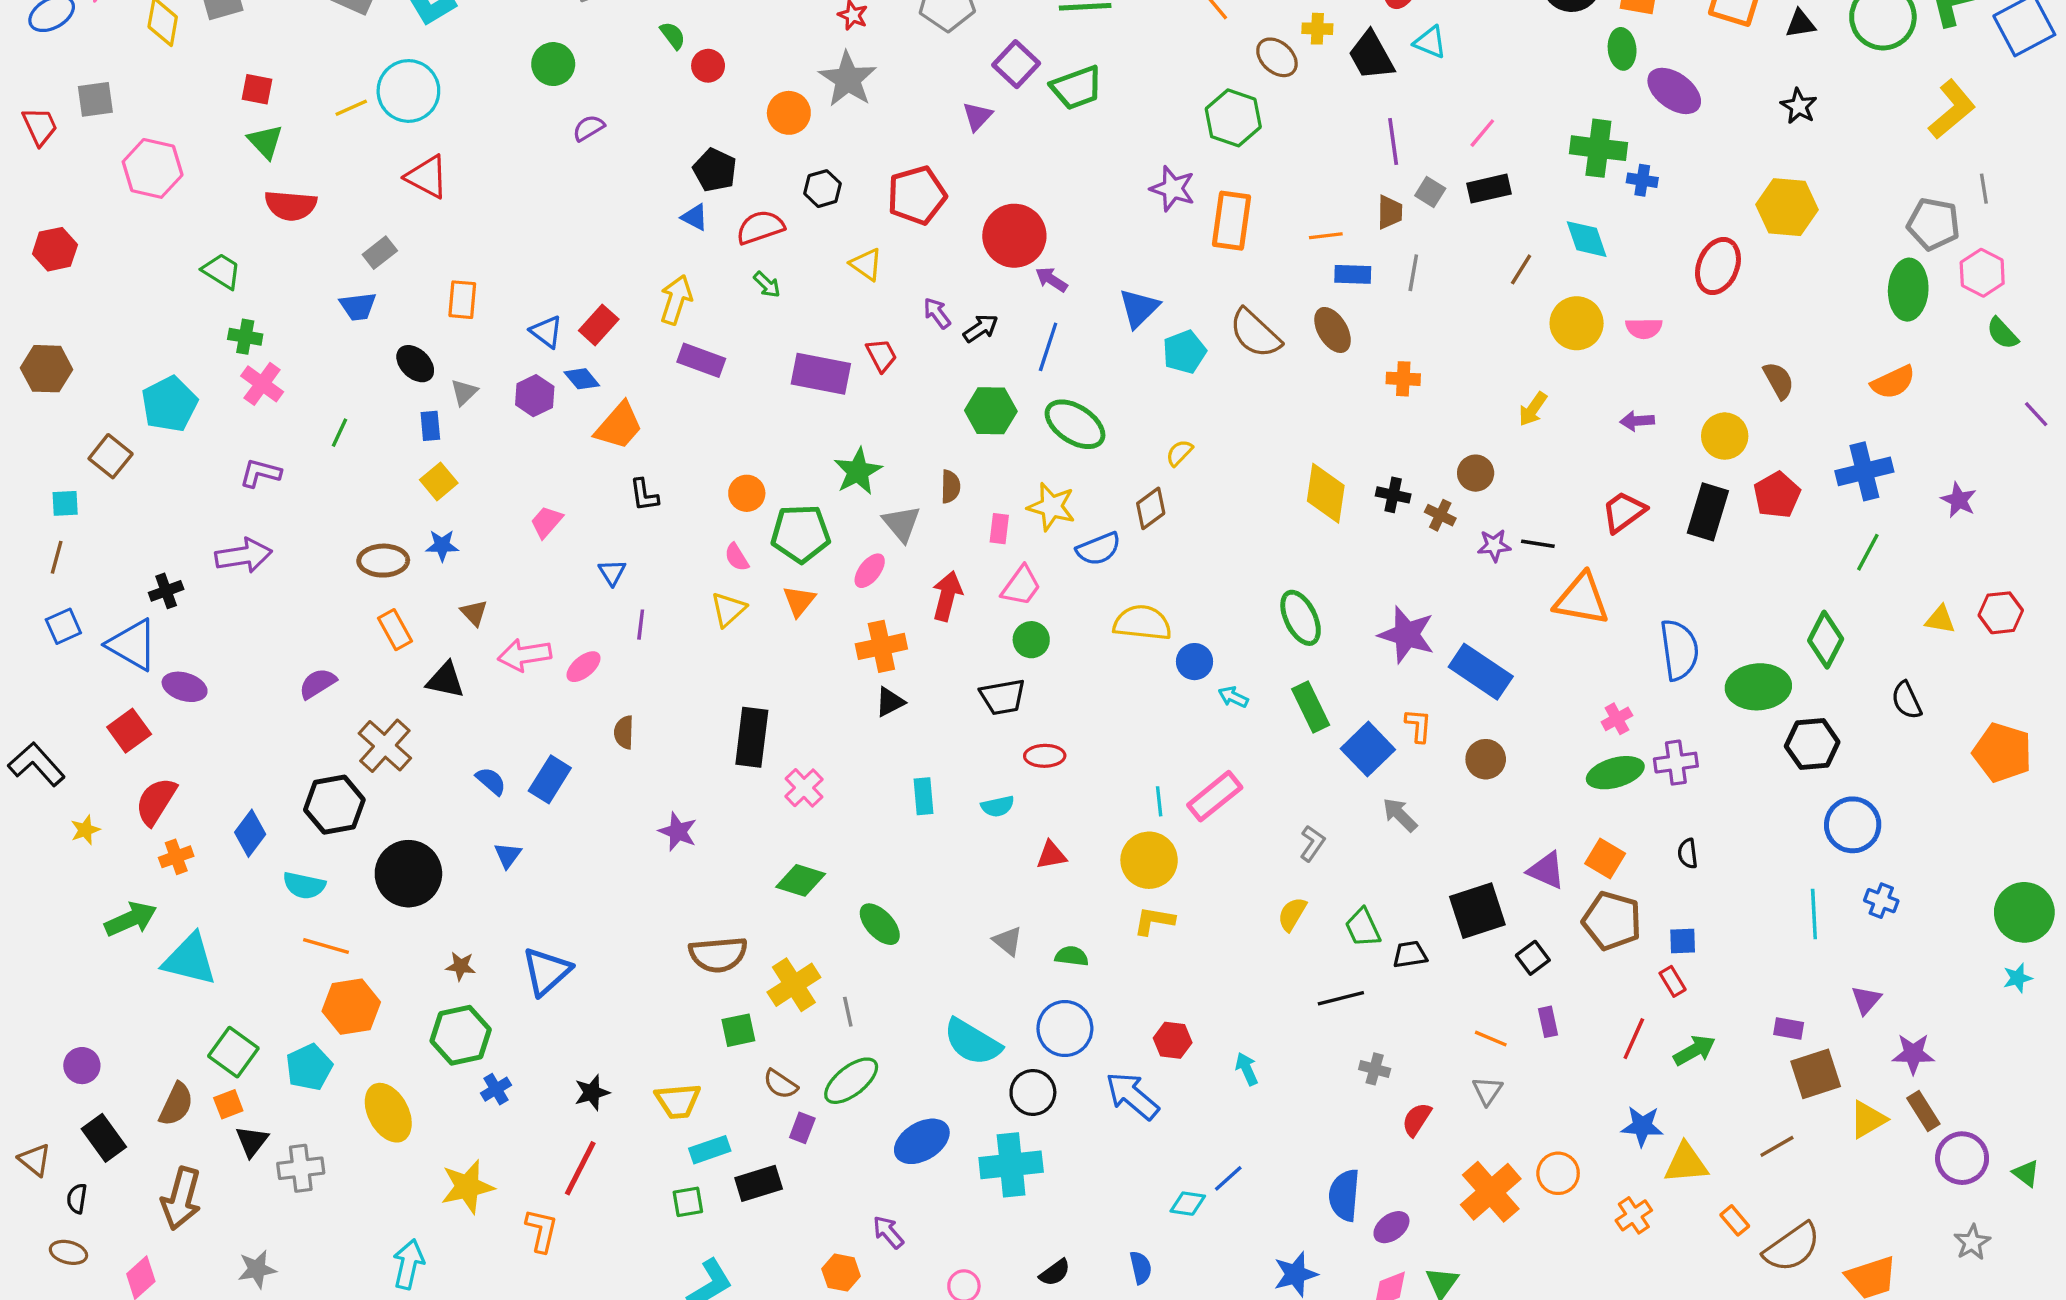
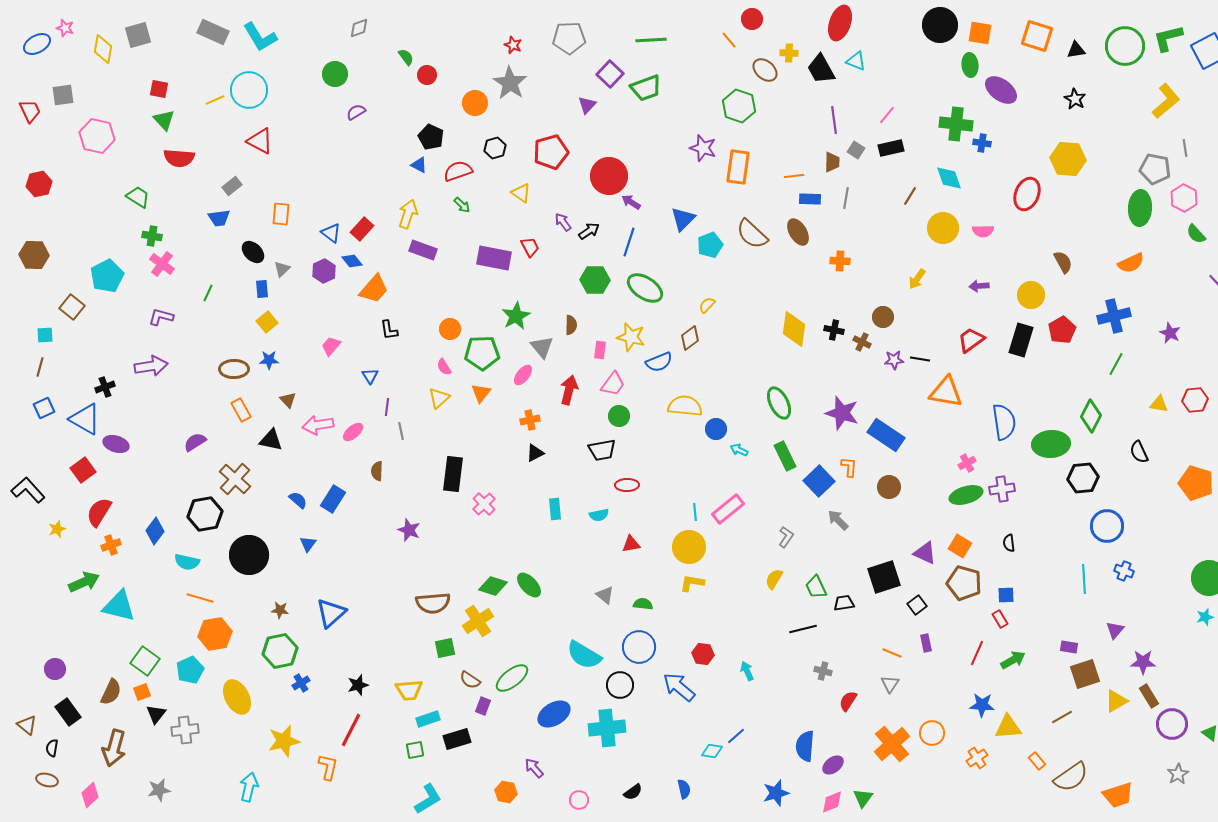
orange cross: (881, 646) -> (530, 420), size x0.7
green diamond: (801, 880) -> (493, 586), moved
gray line: (848, 1012) -> (401, 431), moved

